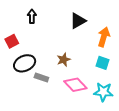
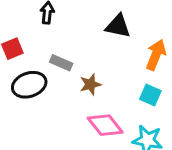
black triangle: (78, 21) -> (118, 26), turned 36
gray rectangle: (41, 77) -> (61, 63), moved

